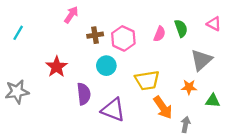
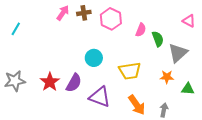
green semicircle: (181, 28) -> (158, 39), moved
brown cross: (95, 35) -> (84, 13), moved
pink hexagon: (123, 38) -> (111, 19), moved
red star: (57, 67) -> (50, 82), moved
purple semicircle: (84, 94) -> (74, 83), turned 36
orange arrow: (163, 107) -> (137, 105), moved

